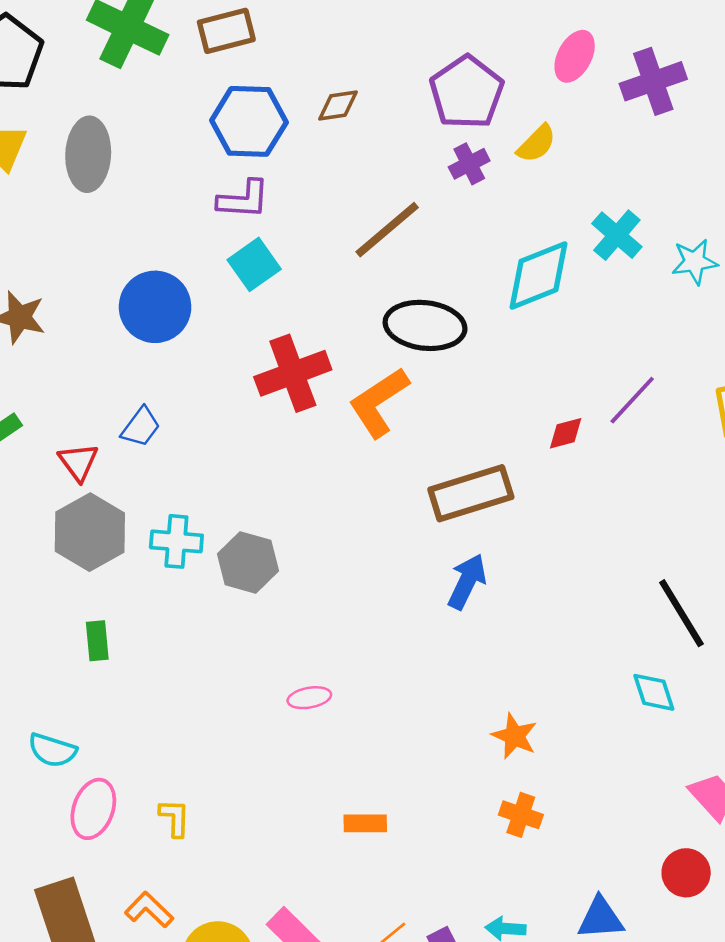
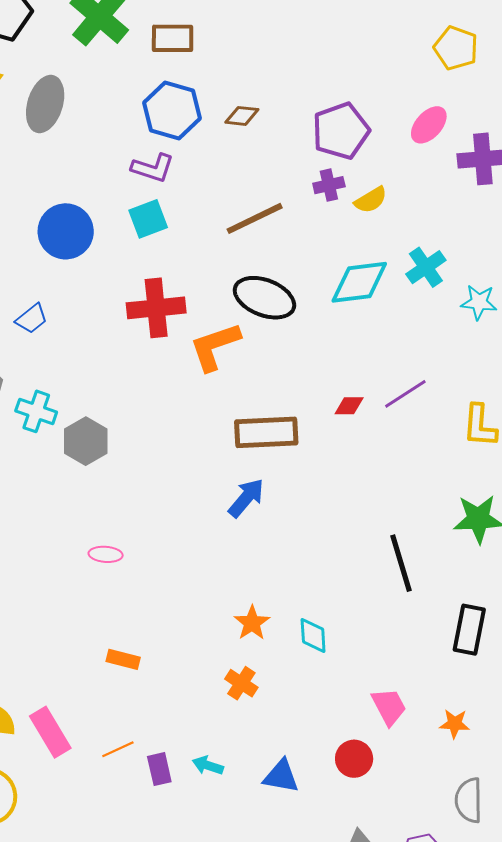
yellow semicircle: (537, 144) -> (371, 200), moved
cyan diamond: (654, 692) -> (313, 635), moved

